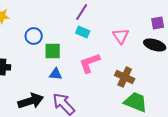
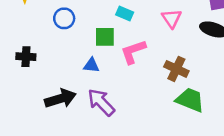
green square: (53, 51) -> (105, 37), moved

